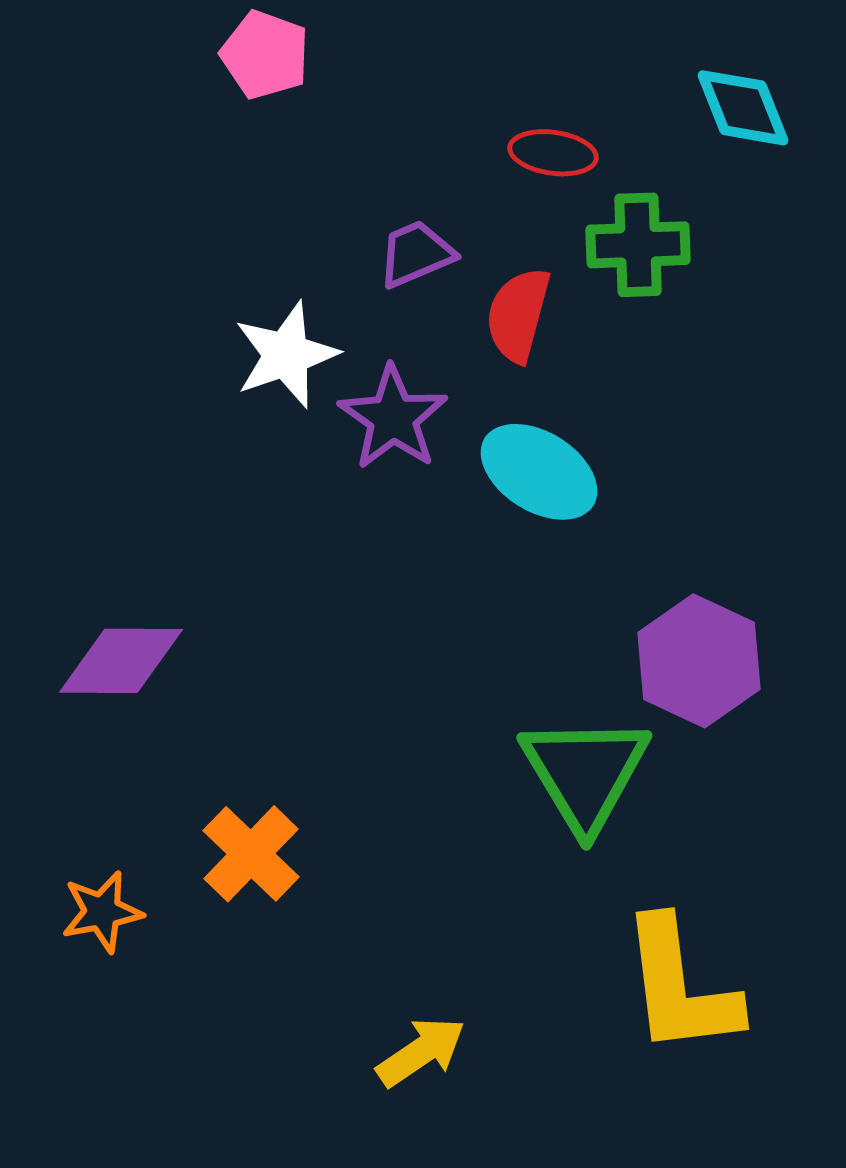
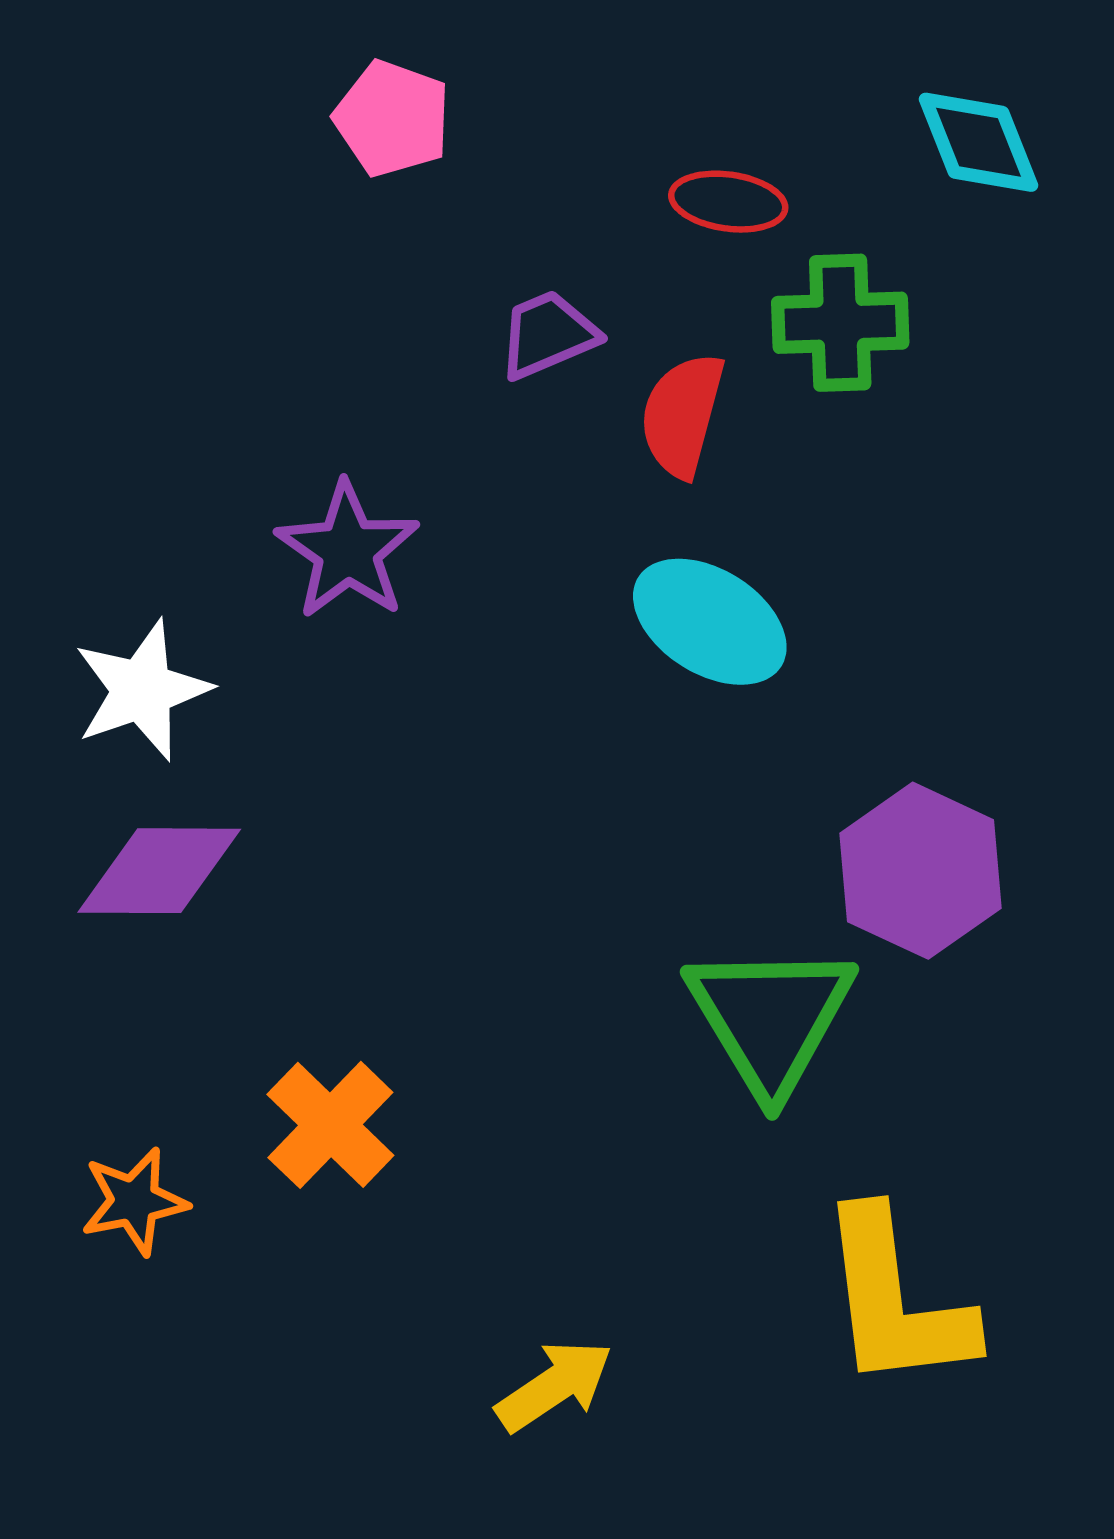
pink pentagon: (265, 55) -> (392, 119), moved
white star: (286, 355) -> (142, 690), moved
purple star: (393, 418) -> (348, 551), moved

